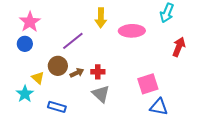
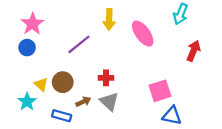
pink ellipse: (132, 31) -> (143, 34), turned 55
brown circle: (58, 66) -> (63, 82), moved
brown arrow: (77, 73) -> (83, 102), moved

